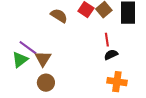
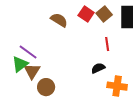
black semicircle: (111, 55) -> (98, 68), moved
brown triangle: (43, 59) -> (32, 71), moved

